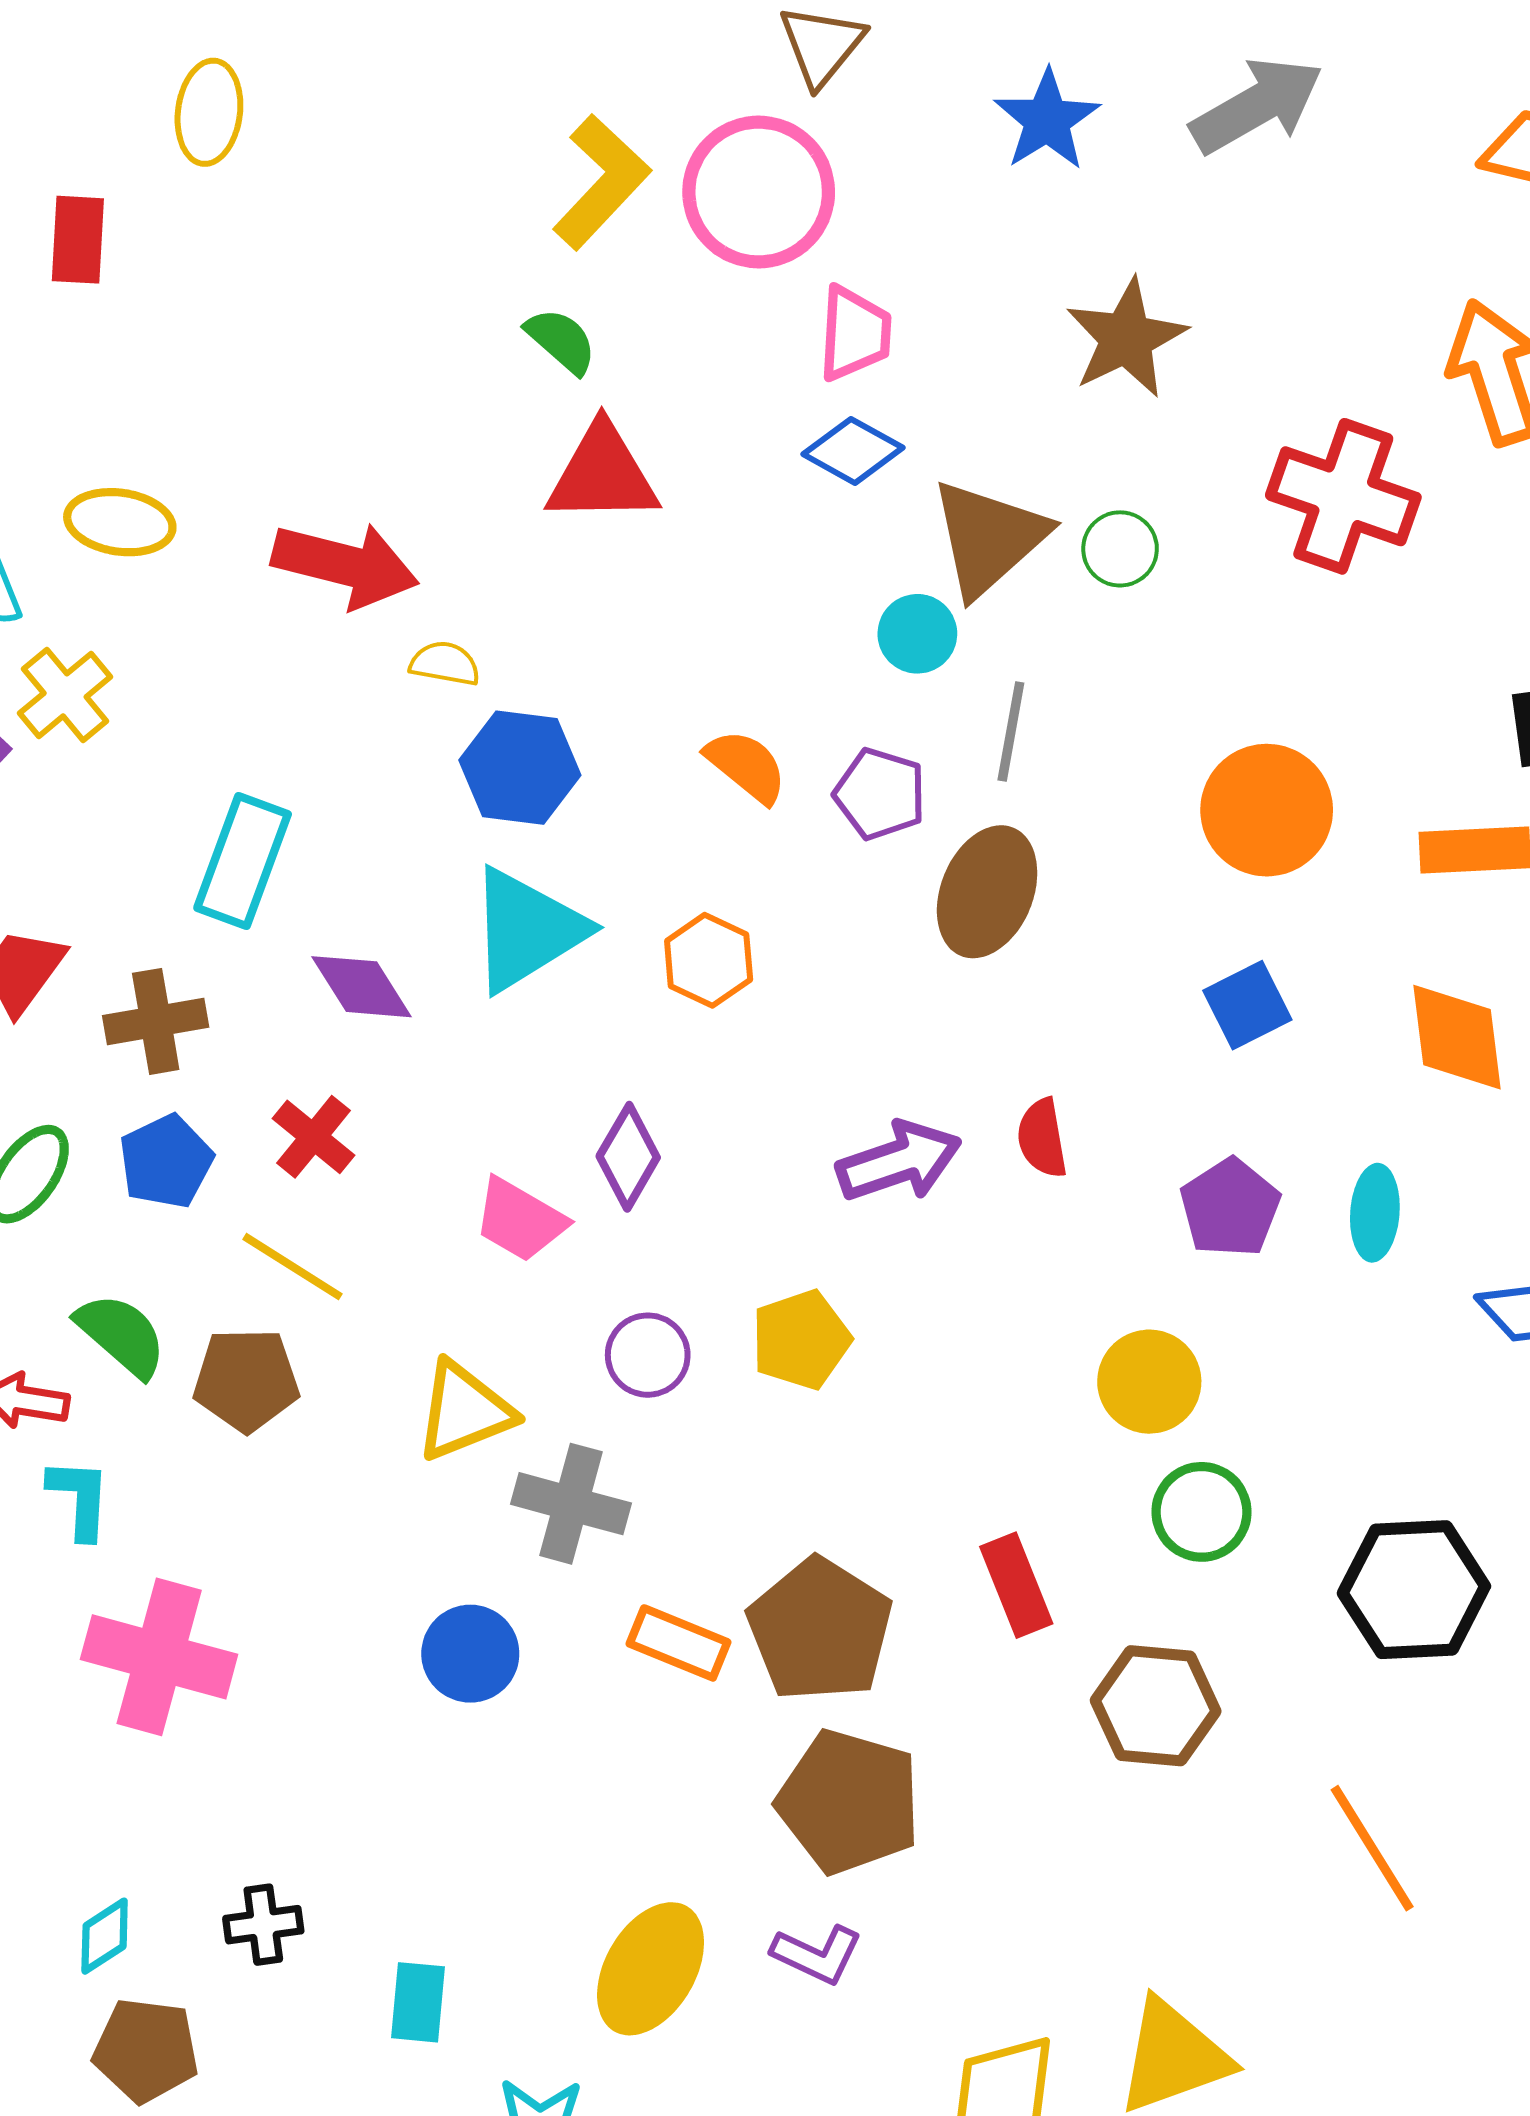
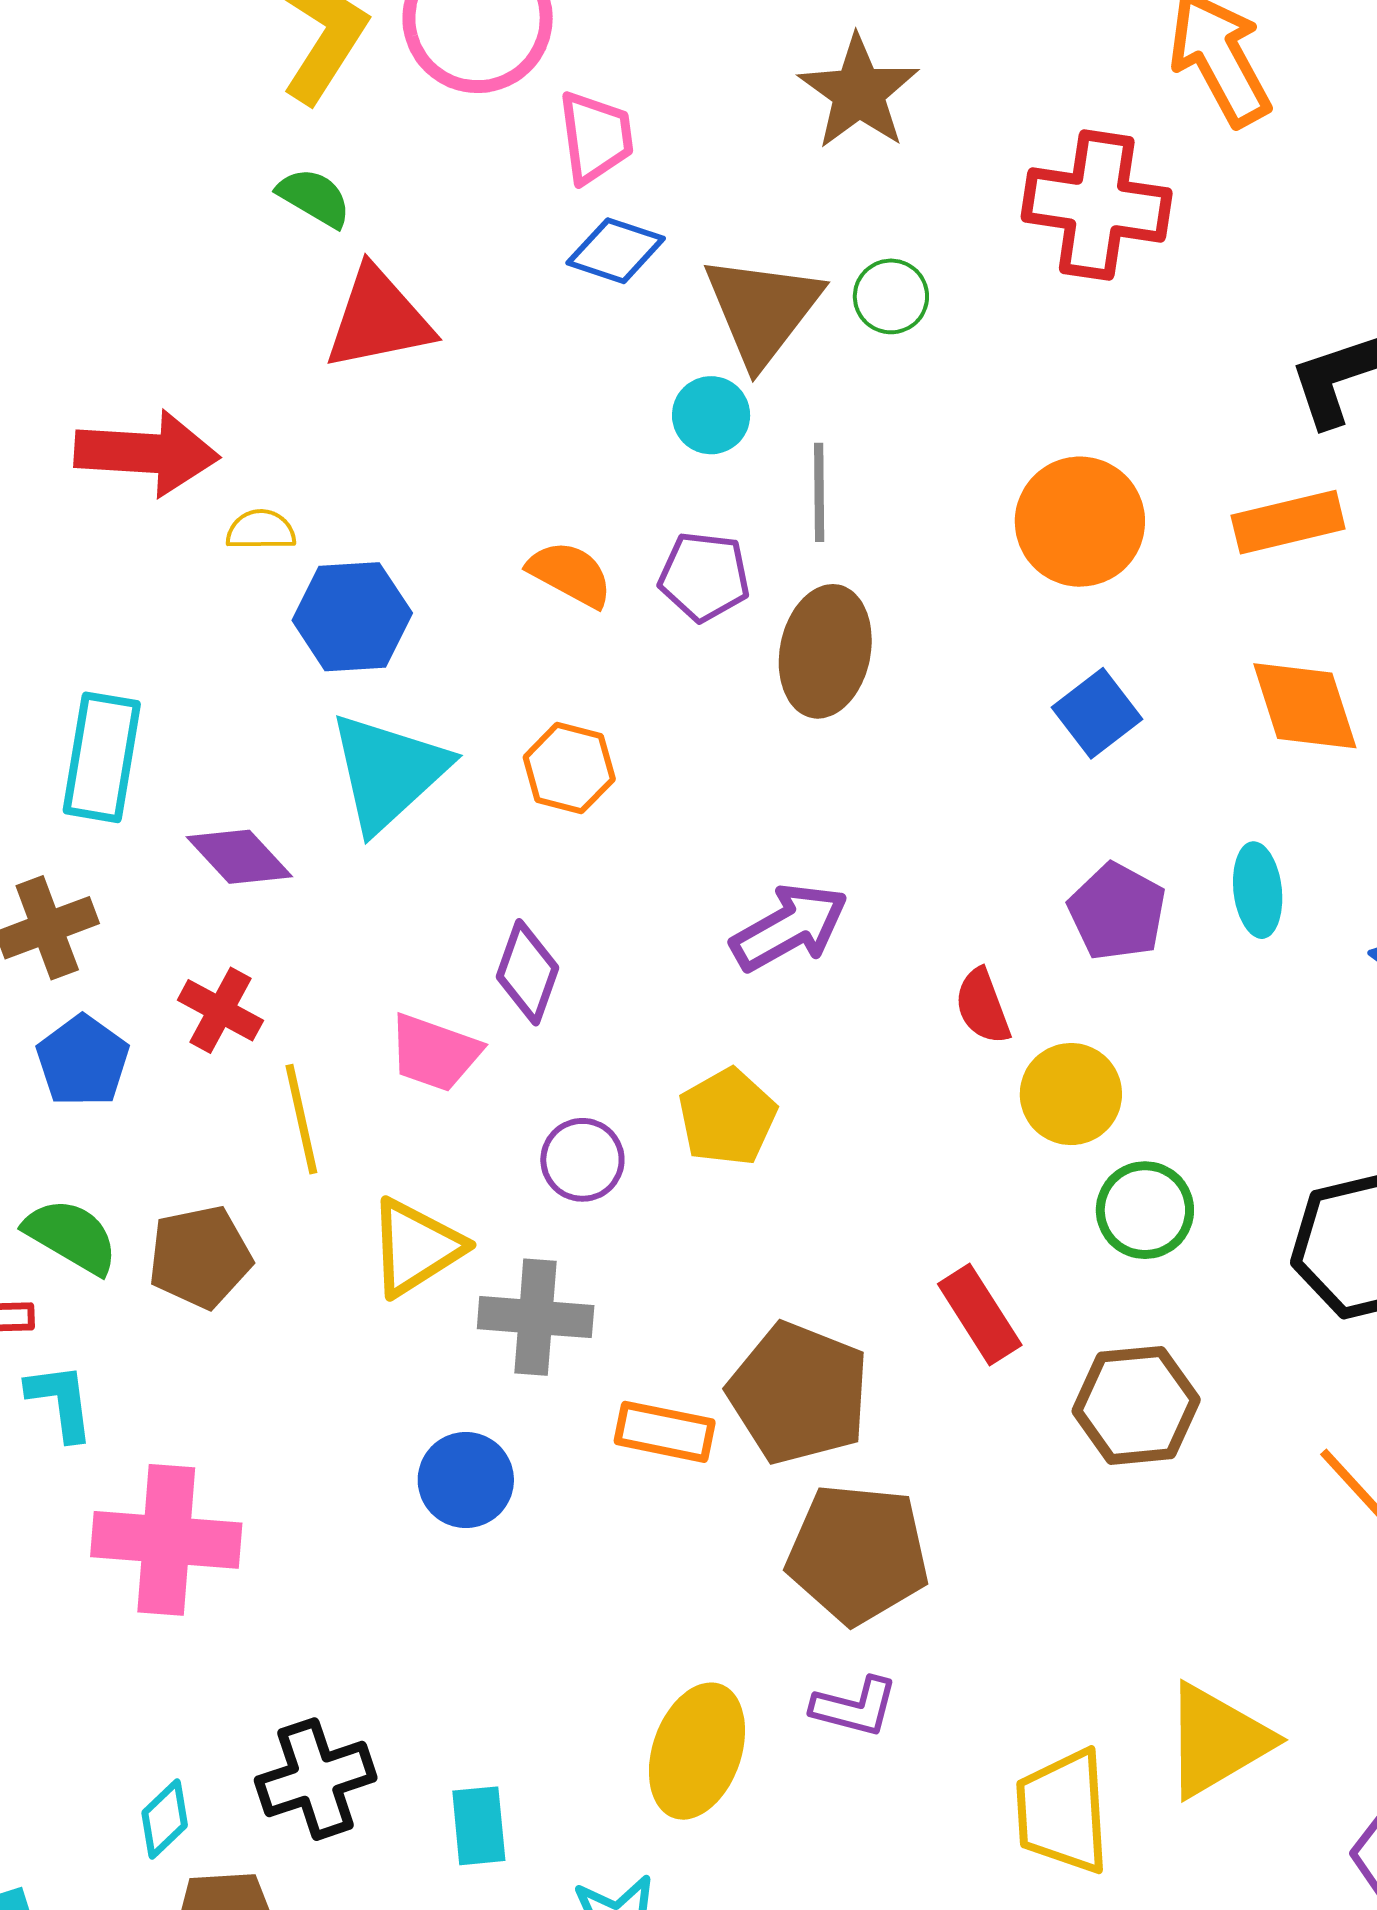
red semicircle: (1042, 1138) -> (983, 1006), moved
yellow line: (292, 1267) -> (301, 1119), moved, turned 56
black cross: (263, 1925) -> (316, 1779), size x1.5

